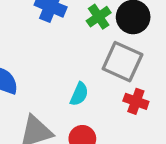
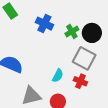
red cross: (136, 101) -> (80, 81), moved

